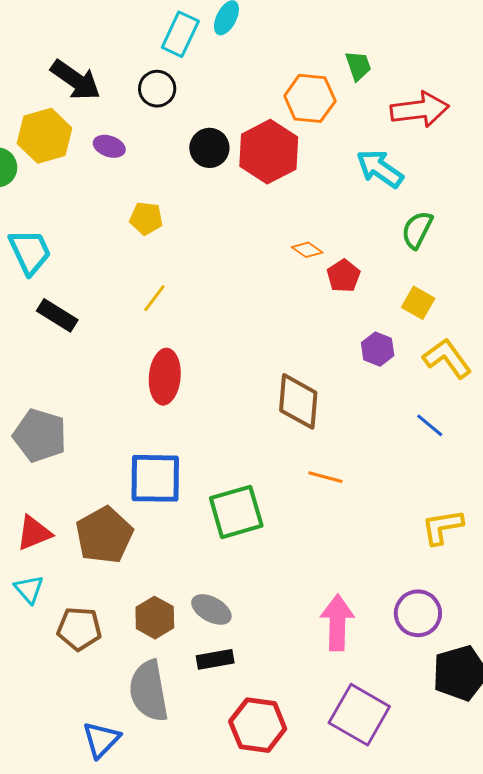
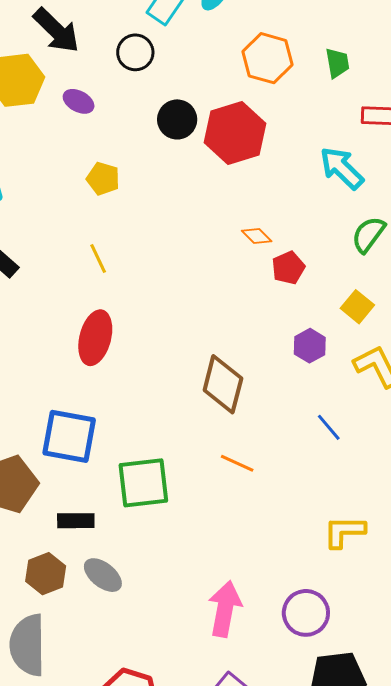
orange hexagon: (310, 98) -> (268, 58), moved
yellow line: (154, 298) -> (98, 259), turned -72
blue line: (430, 425) -> (329, 427), moved
black rectangle: (215, 659) -> (76, 521), moved

